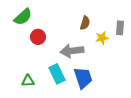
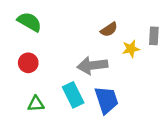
green semicircle: (23, 17) -> (29, 22), turned -108
brown semicircle: (85, 23) -> (109, 29), turned 40
red circle: (38, 37) -> (28, 63), moved

